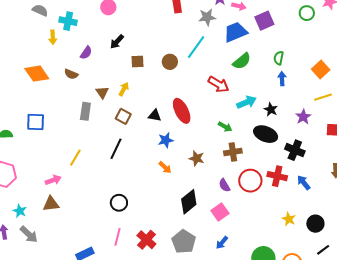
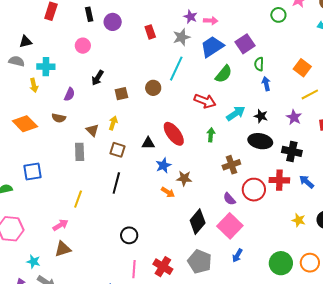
purple square: (264, 21) -> (245, 44), moved
green arrow: (225, 127) -> (211, 135), moved, turned -104
brown star: (197, 158) -> (184, 178), moved
pink square: (220, 212) -> (230, 226), size x1.4

